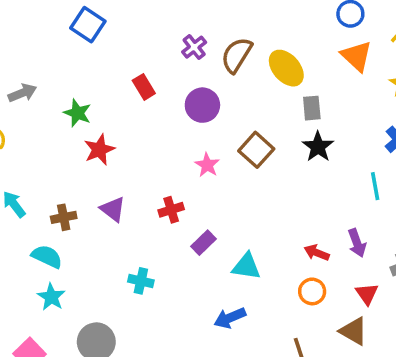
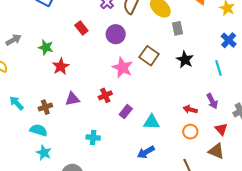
black star: (318, 147) -> (185, 60), moved
pink star: (207, 165) -> (123, 68), size x1.5
purple triangle: (113, 209) -> (72, 99), turned -42

